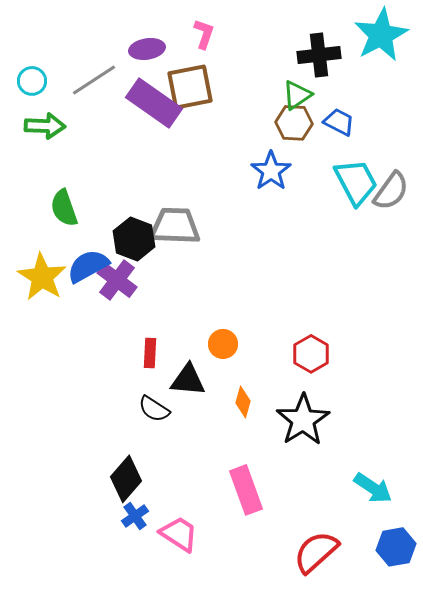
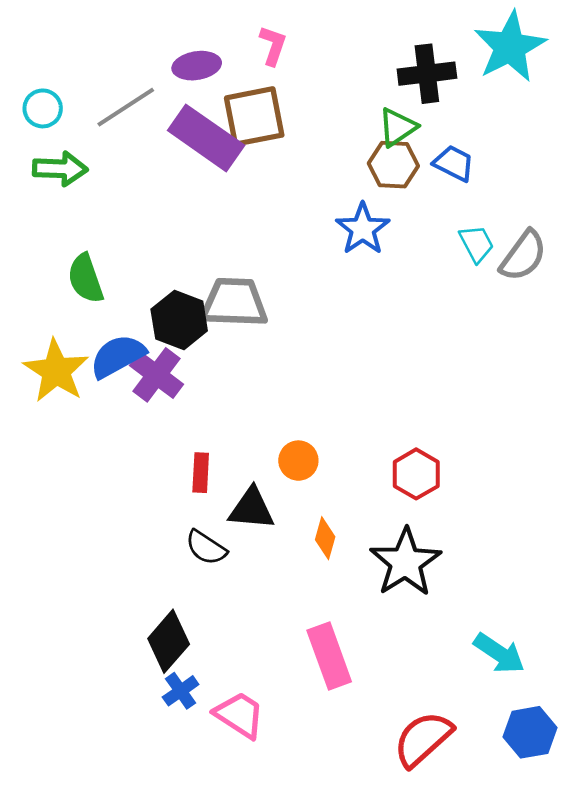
cyan trapezoid: (356, 182) -> (476, 244), size x0.6

